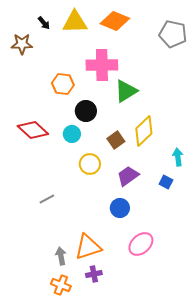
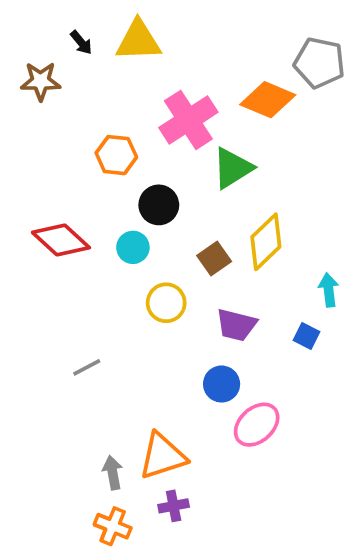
orange diamond: (115, 21) -> (268, 100), moved
pink cross: (102, 65) -> (188, 120), turned -32
purple trapezoid: (128, 176) -> (236, 325), turned -130
pink ellipse: (141, 244) -> (257, 425), moved

